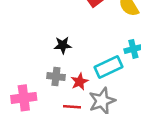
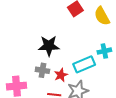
black star: (63, 45) -> (49, 46), size x1.5

